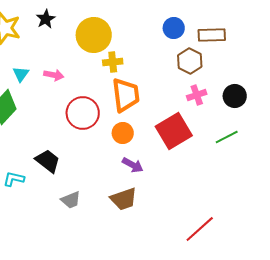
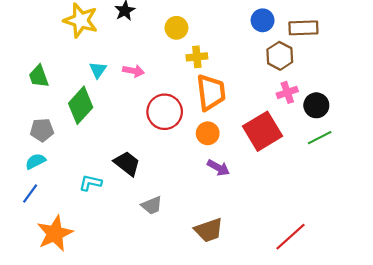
yellow circle: (94, 35) -> (176, 28), size x0.6
black circle: (235, 96) -> (316, 105), moved
brown trapezoid: (124, 199) -> (209, 230), moved

